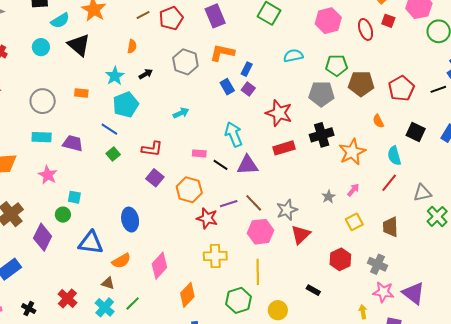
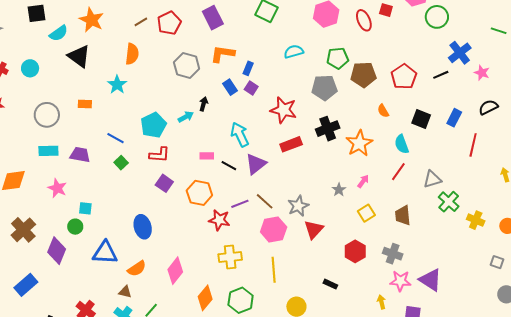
orange semicircle: (132, 46) -> (132, 54), size x1.5
cyan circle: (41, 47) -> (30, 68), moved
black arrow: (146, 74) -> (204, 104), moved, turned -40
cyan pentagon: (126, 105) -> (153, 125), moved
purple triangle: (248, 165) -> (256, 164), turned -30
green hexagon: (239, 300) -> (241, 300), moved

